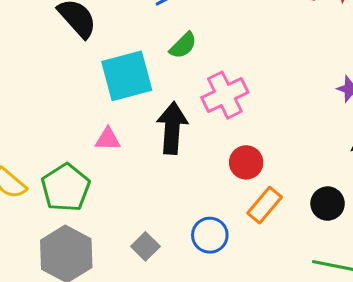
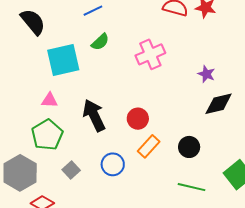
pink cross: (225, 95) -> (150, 54), moved
black arrow: (172, 128) -> (94, 115), moved, turned -32
green pentagon: (66, 188) -> (47, 135), moved

